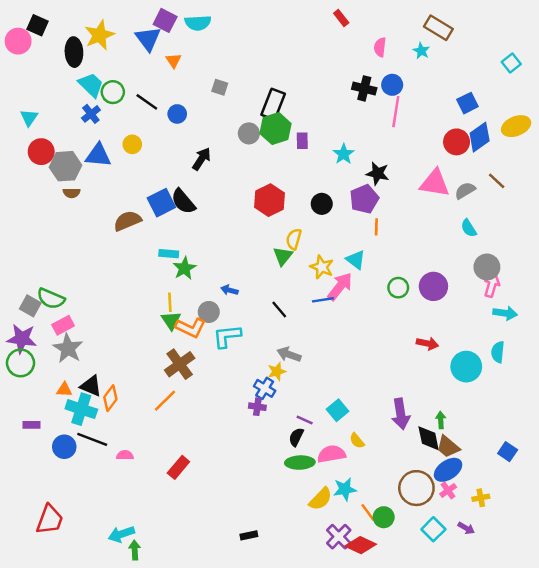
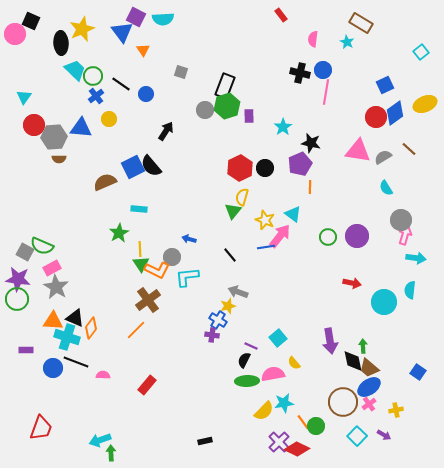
blue cross: (91, 114) -> (96, 96), moved
red hexagon: (270, 200) -> (240, 168), moved
green star: (184, 268) -> (119, 233), moved
orange triangle: (64, 390) -> (53, 321), size x1.5

